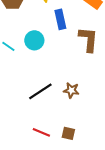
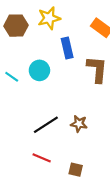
red line: (41, 132) -> (42, 158), moved

